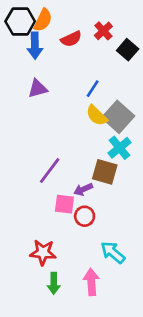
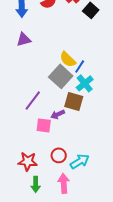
blue line: (93, 89) -> (80, 66), moved
gray square: (118, 117) -> (61, 76), moved
red circle: (85, 216) -> (59, 155), moved
cyan arrow: (113, 252) -> (80, 161), turned 108

